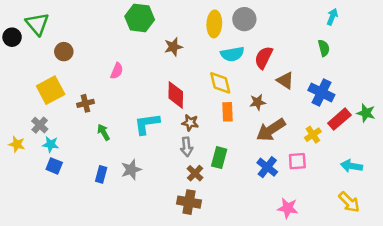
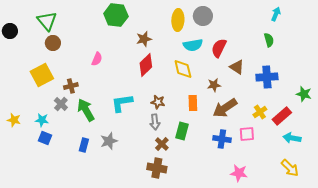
green triangle: (37, 24) -> (47, 21), moved
blue cross: (321, 93) -> (267, 77), turned -30
red diamond: (176, 95) -> (146, 65), moved, turned 45
orange rectangle: (228, 112) -> (193, 103), moved
red rectangle: (339, 119) -> (282, 116), moved
gray cross: (40, 125) -> (61, 104), moved
green arrow: (104, 132) -> (86, 110), size x1.6
blue cross: (267, 167) -> (222, 139), turned -30

